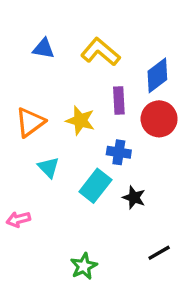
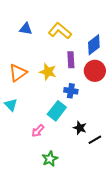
cyan triangle: (49, 167) -> (11, 105), moved
black star: (134, 198) -> (80, 128), moved
pink arrow: (18, 219) -> (38, 131), moved, turned -32
black line: (159, 253) -> (95, 140), moved

